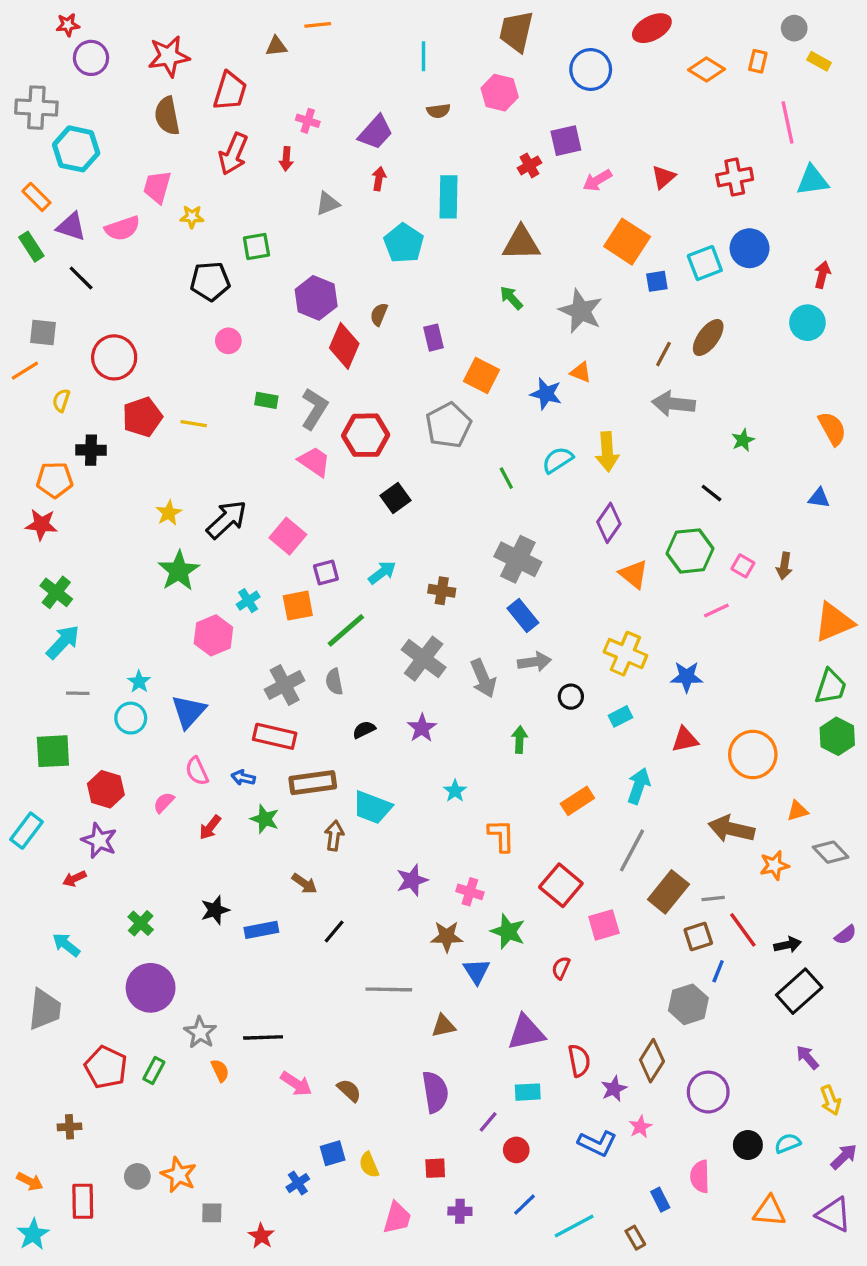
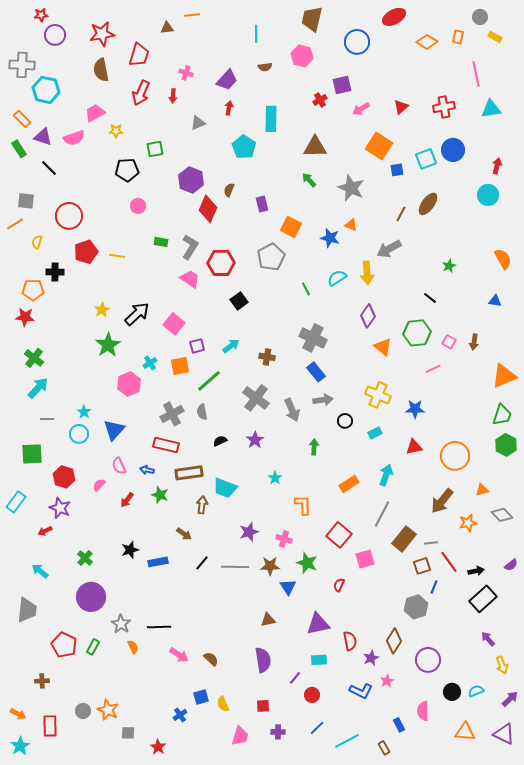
pink trapezoid: (157, 187) -> (95, 113), turned 45
gray arrow: (673, 404) -> (389, 249), moved, turned -35
brown arrow: (731, 829) -> (442, 501), turned -64
gray line: (389, 989) -> (235, 567), moved

